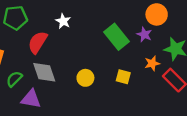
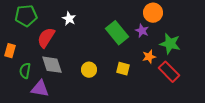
green semicircle: (14, 79) -> (25, 71), turned -35

